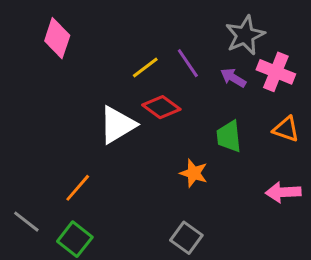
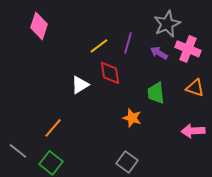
purple line: (188, 63) -> (128, 43), turned 50
red diamond: (161, 107) -> (110, 73), turned 45
white triangle: (117, 125) -> (80, 85), size x0.7

